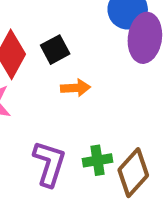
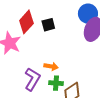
orange arrow: (75, 88) -> (51, 66), moved

